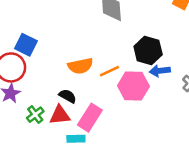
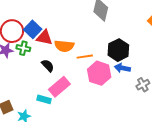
blue square: (26, 45) -> (33, 29), moved
green cross: (35, 115) -> (23, 48), moved, turned 32
red triangle: (60, 115) -> (44, 38), moved

